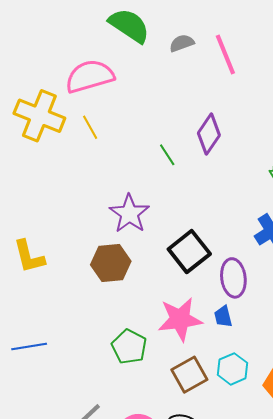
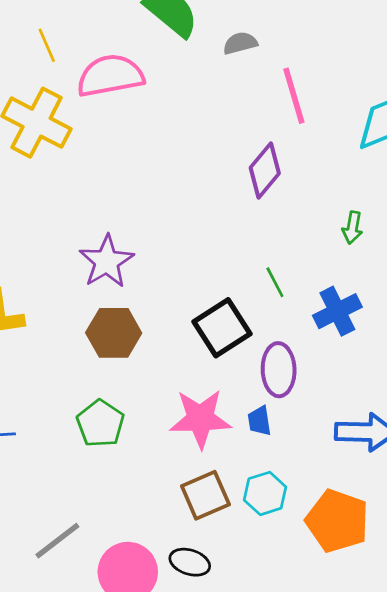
pink line: (225, 55) -> (294, 96), moved
yellow line: (90, 127) -> (47, 45), moved
green line: (167, 155) -> (275, 282), moved
purple star: (129, 214) -> (107, 261), moved
green pentagon: (129, 347) -> (100, 423), moved

